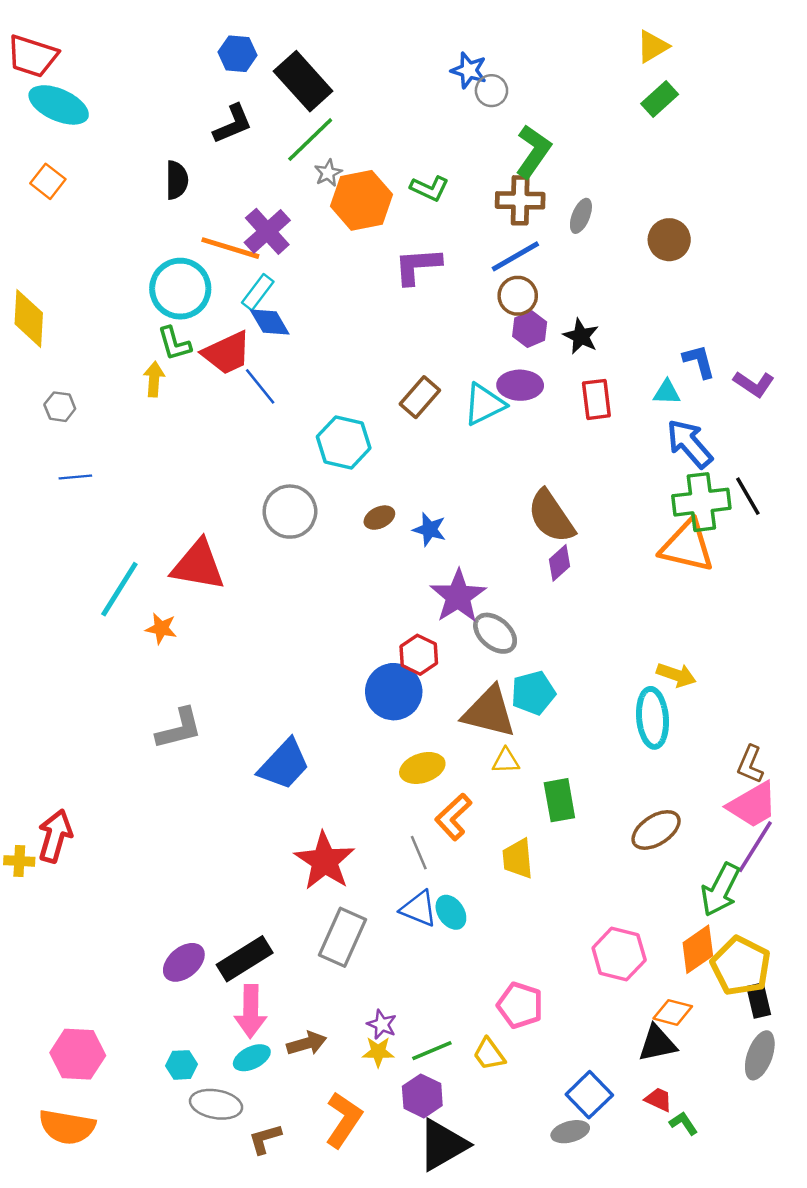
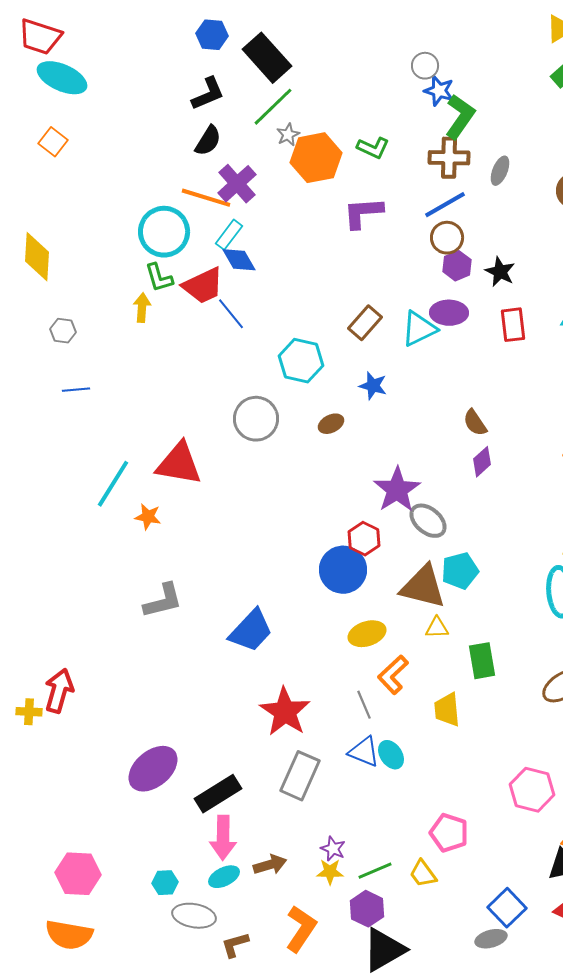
blue star: (469, 70) -> (439, 91), moved
black semicircle: (177, 180) -> (208, 141), moved, turned 32
brown semicircle: (551, 516) -> (475, 423), size x0.6
blue star: (429, 529) -> (373, 386), moved
purple ellipse: (184, 962) -> (153, 769), moved, size x1.4

